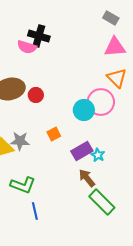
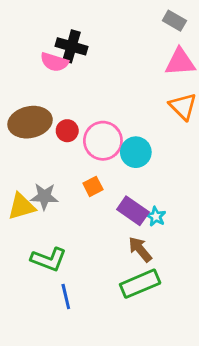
pink circle: (101, 102) -> (103, 141), moved
purple rectangle: (82, 151) -> (133, 211), turned 65
green rectangle: (102, 202) -> (140, 284), moved, turned -68

